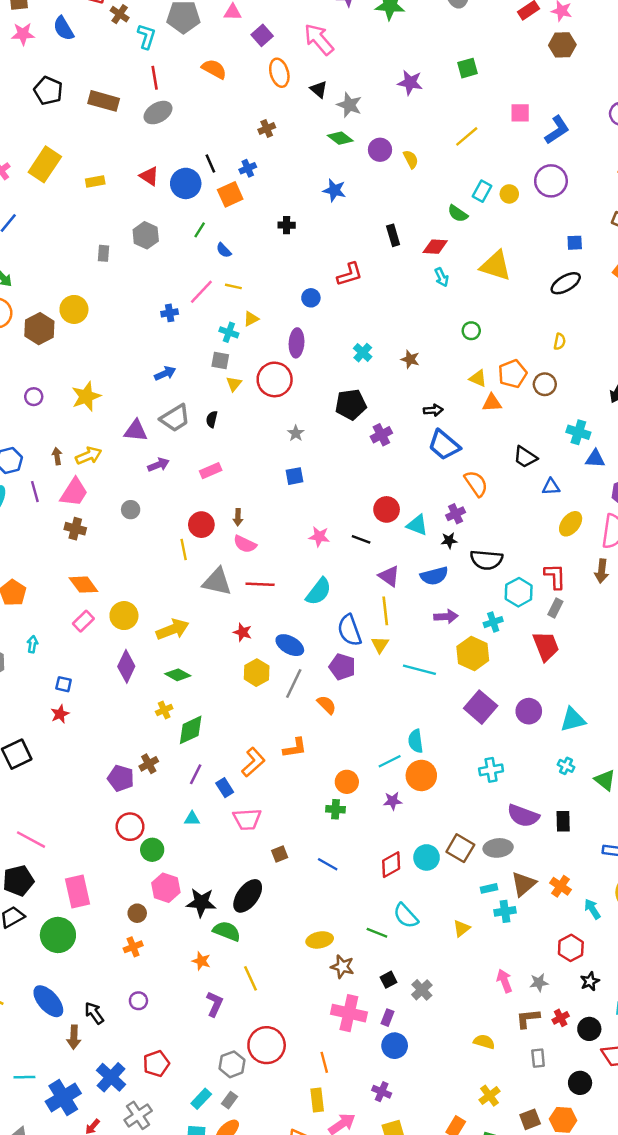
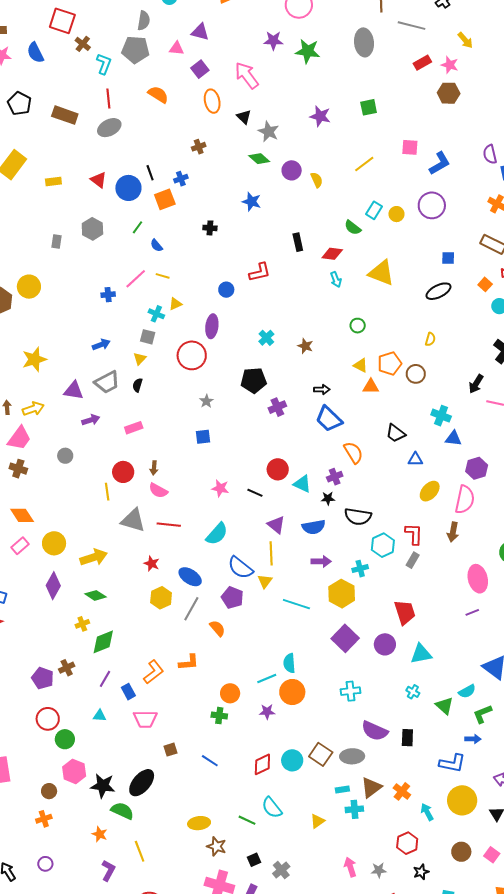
yellow triangle: (234, 384) -> (140, 359), moved
blue semicircle: (349, 630) -> (240, 568), turned -36
red trapezoid: (546, 646) -> (405, 612), moved

